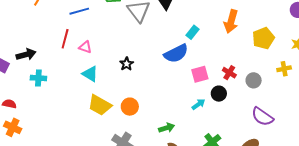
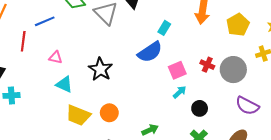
red line: (65, 39) -> (23, 41), moved
black star: (127, 64) -> (100, 69), size x1.6
gray circle: (254, 80) -> (233, 70), size x1.6
black circle: (219, 94) -> (200, 108), moved
cyan arrow: (198, 104) -> (180, 92), moved

